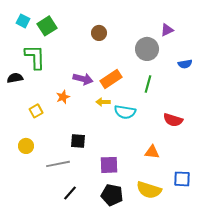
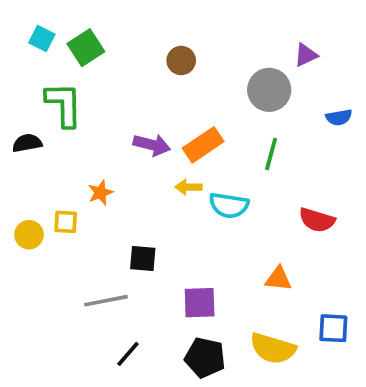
orange star: (63, 97) -> (100, 193), moved
yellow square: (36, 111) -> (66, 222), moved, turned 32
yellow circle: (26, 146) -> (29, 235), moved

